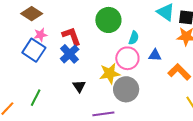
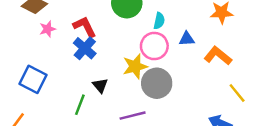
blue square: (34, 50) -> (33, 79), moved
green line: (36, 98) -> (80, 105), moved

